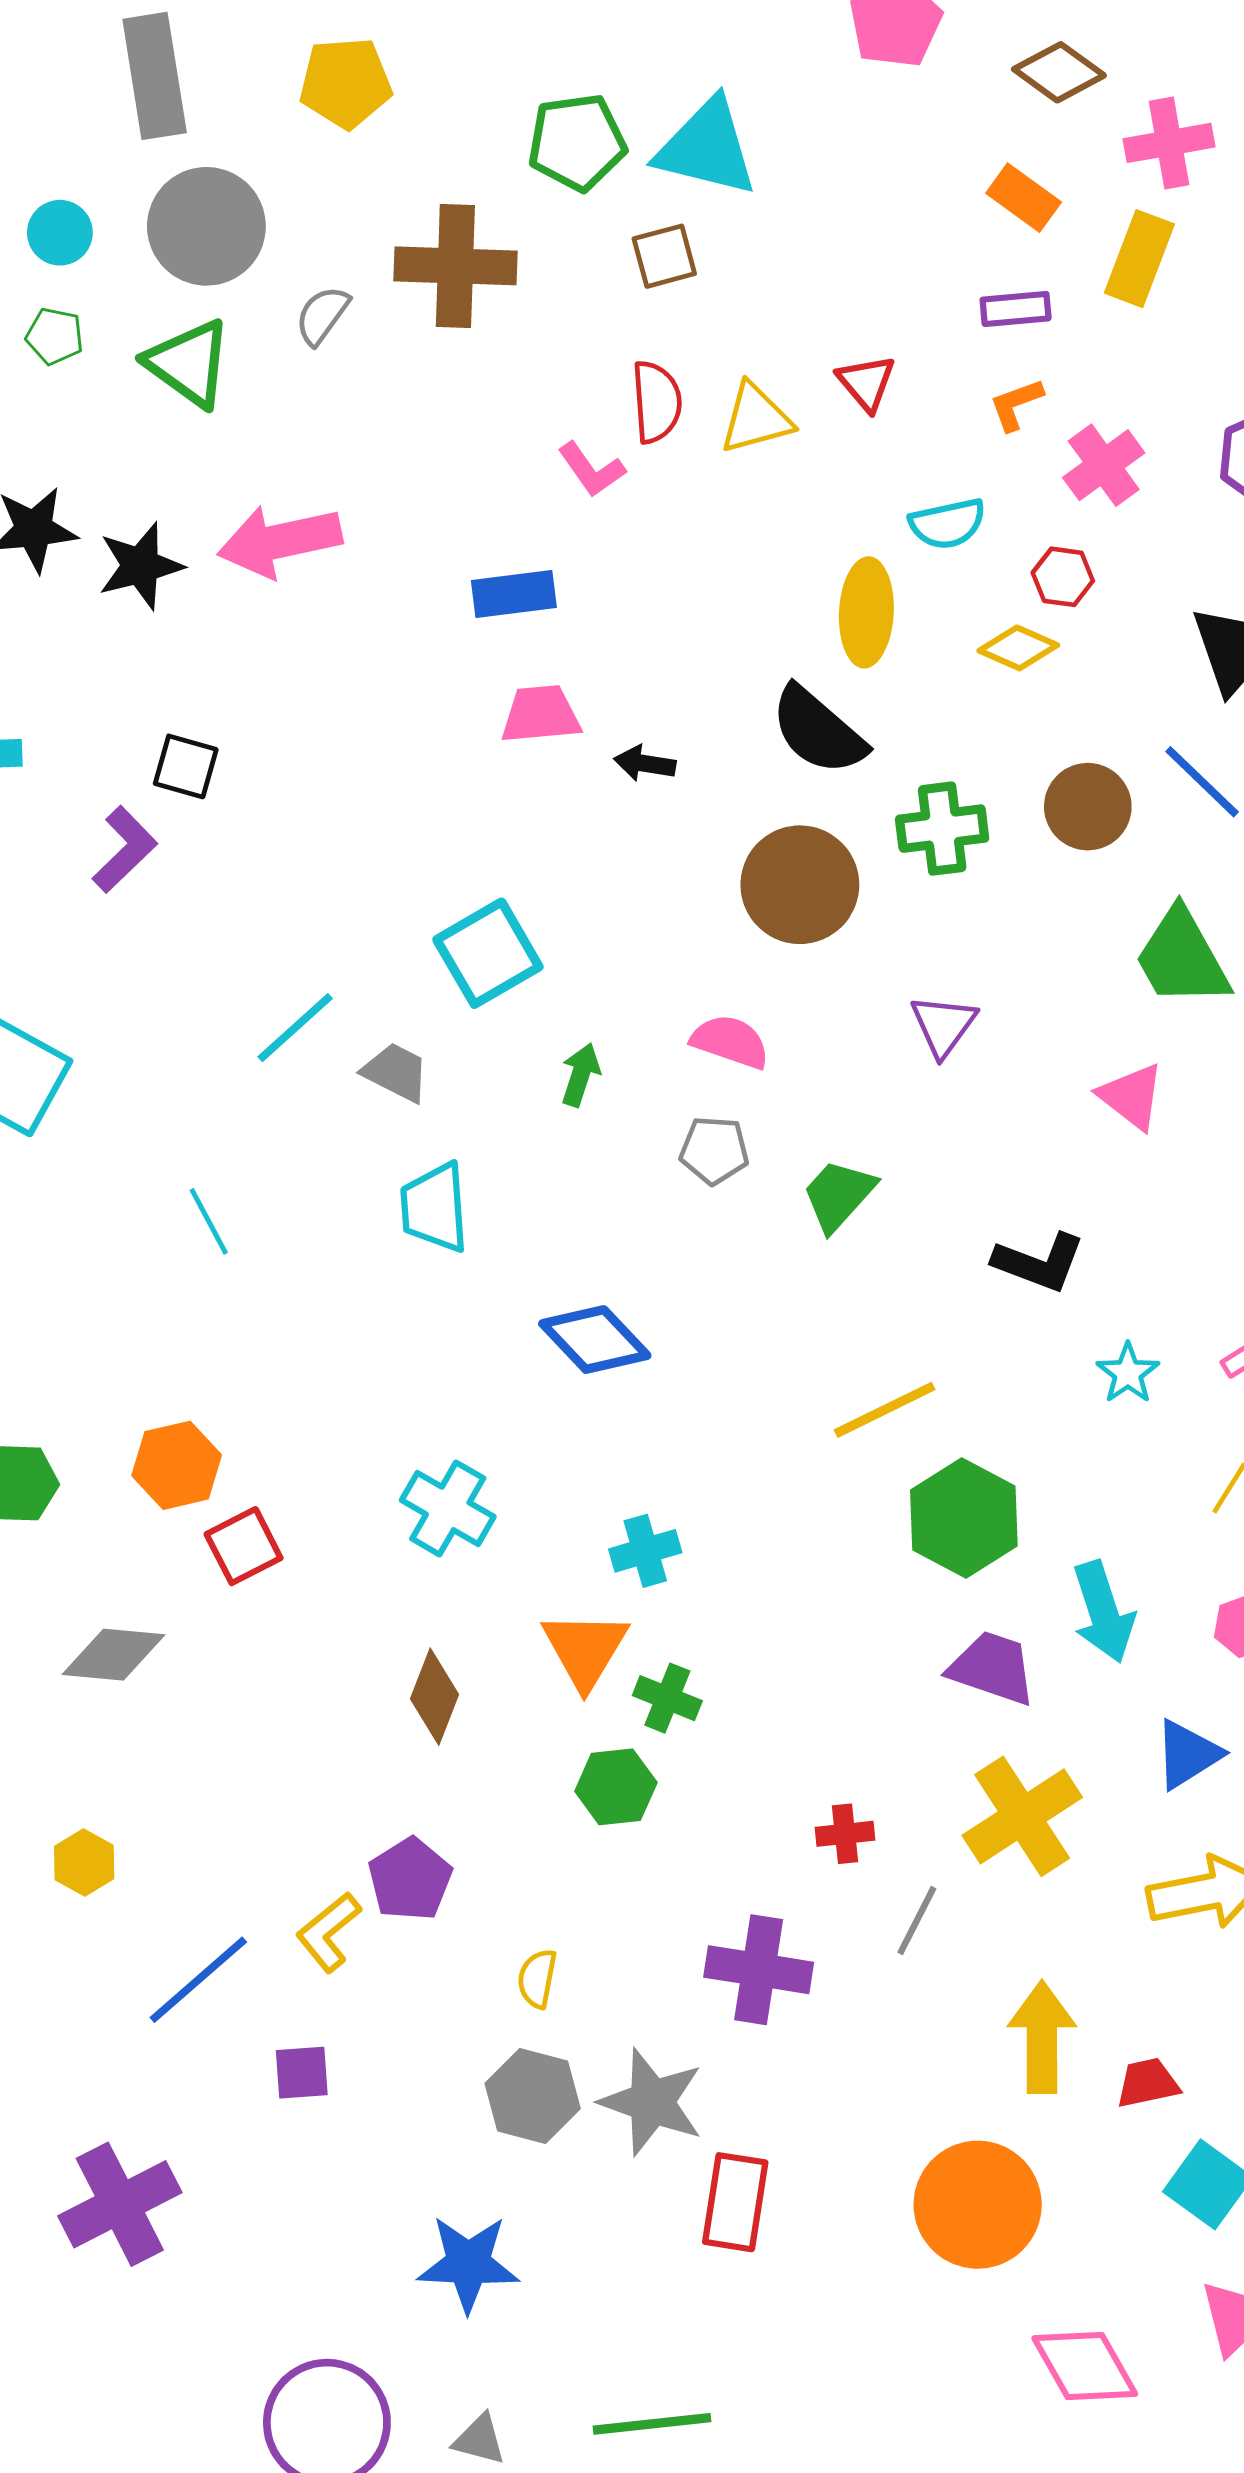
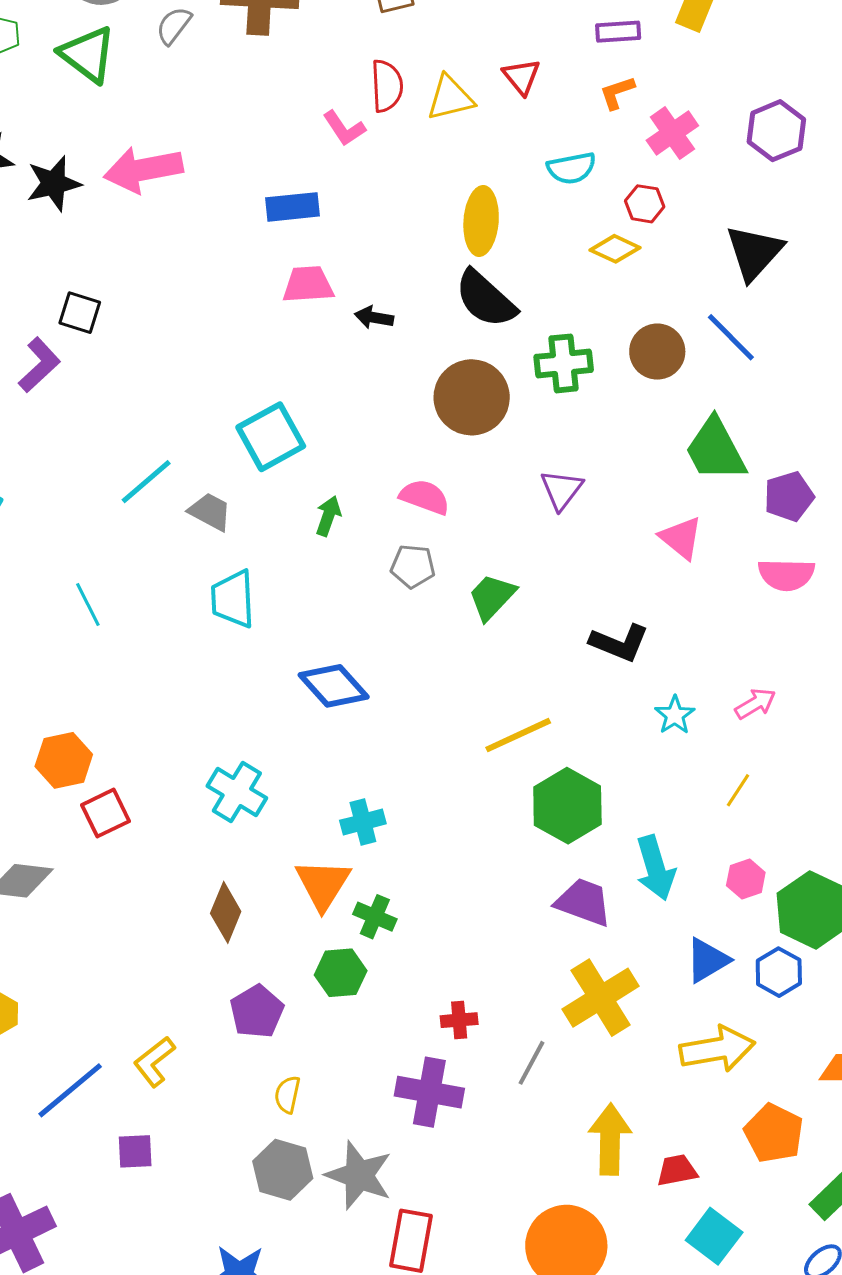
yellow ellipse: (866, 612) -> (481, 221), moved
red cross: (845, 1834) -> (459, 1020), moved
purple pentagon: (410, 1879) -> (257, 1011), moved

